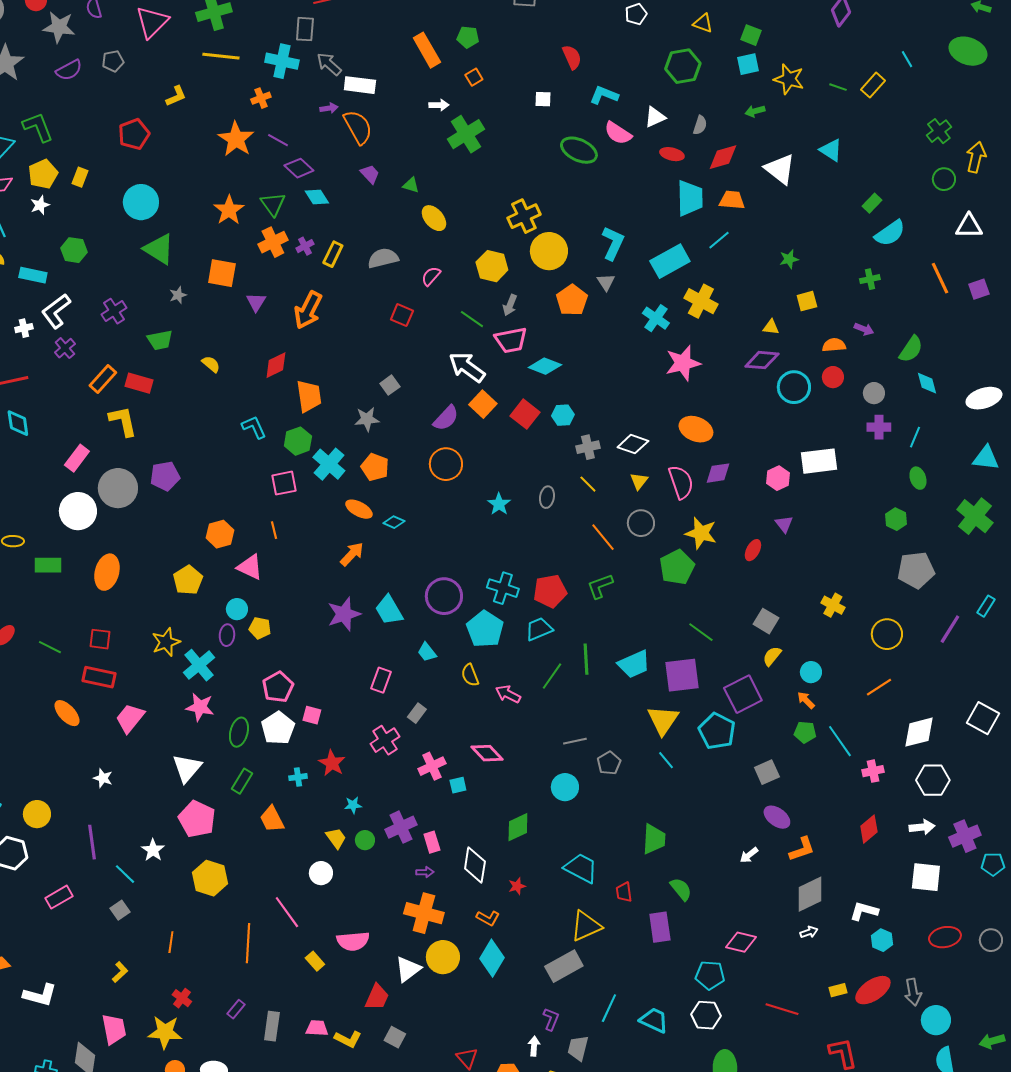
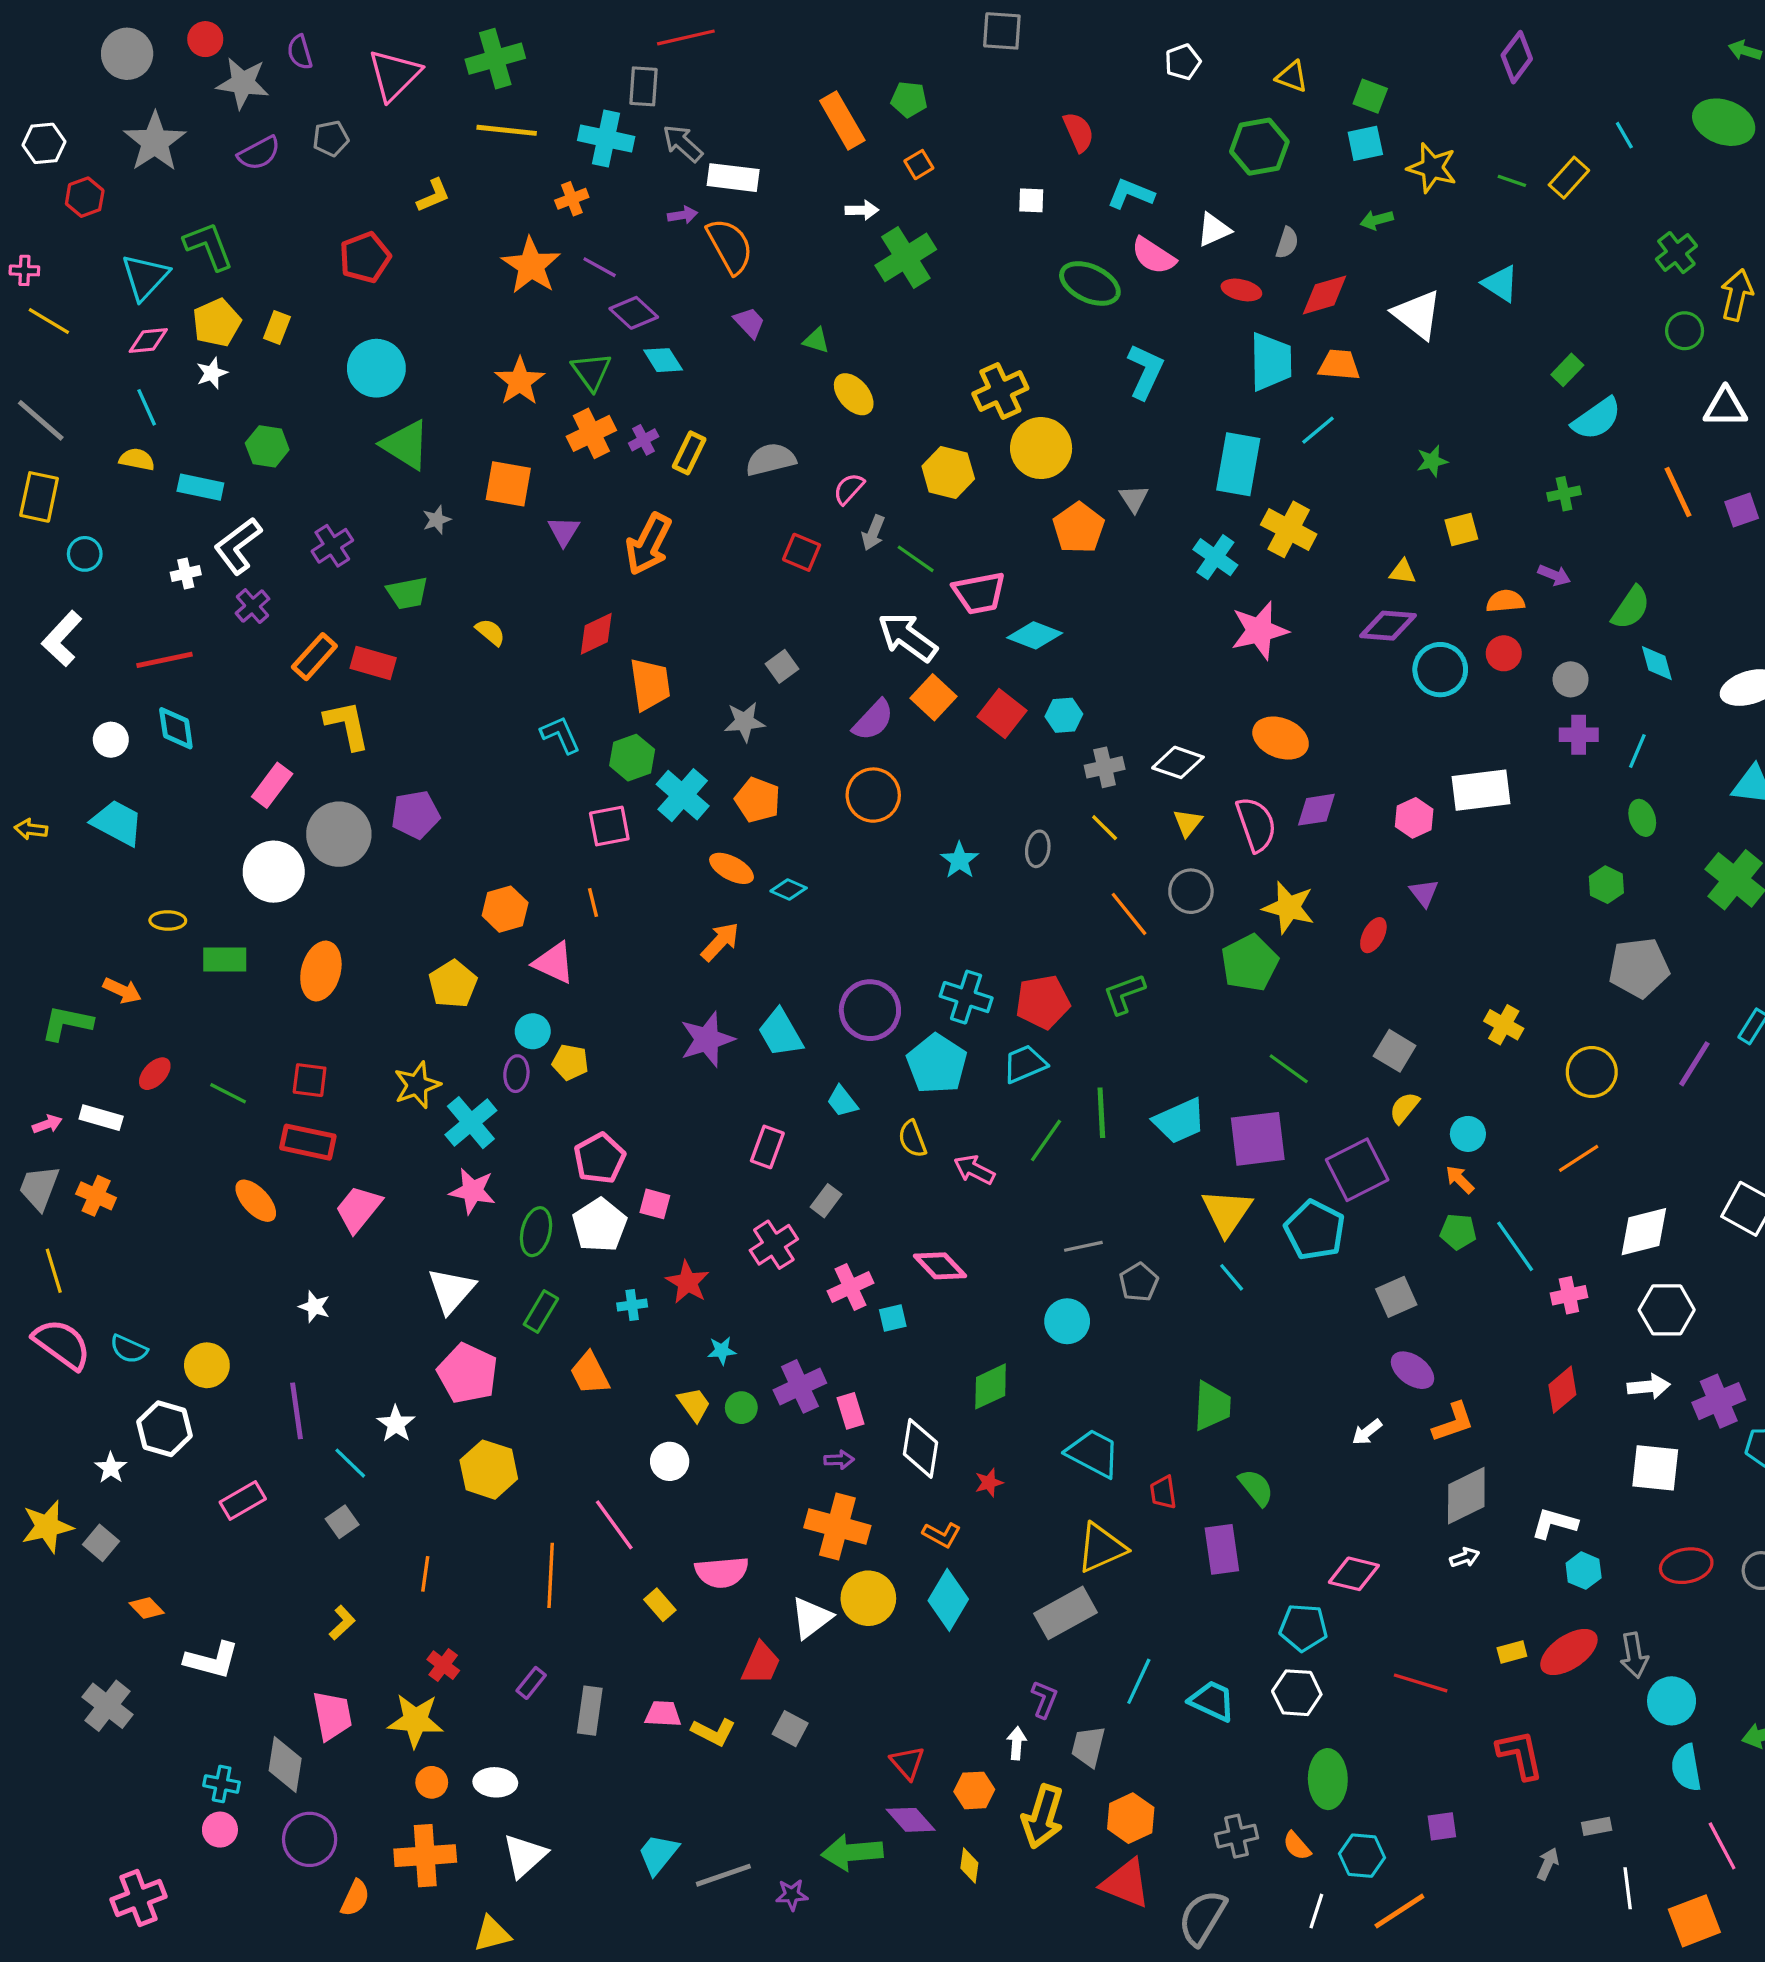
cyan L-shape: (613, 243) -> (1145, 371), moved
cyan rectangle: (670, 261) -> (1238, 464), turned -51
gray arrow: (510, 305) -> (873, 533), moved

